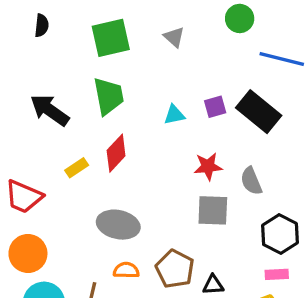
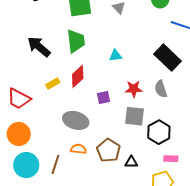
purple square: (215, 107) -> (103, 97), moved
gray semicircle: (251, 181) -> (161, 89), moved
black hexagon: (280, 234) -> (159, 132), moved

